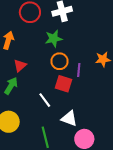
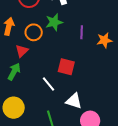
orange circle: (59, 61) -> (34, 32), moved
purple line: (79, 70) -> (82, 32), moved

